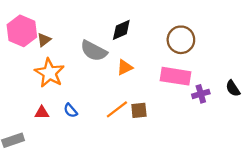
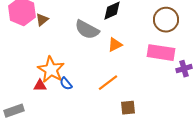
orange star: (50, 73) -> (51, 70), moved
brown square: (139, 110) -> (128, 108), moved

